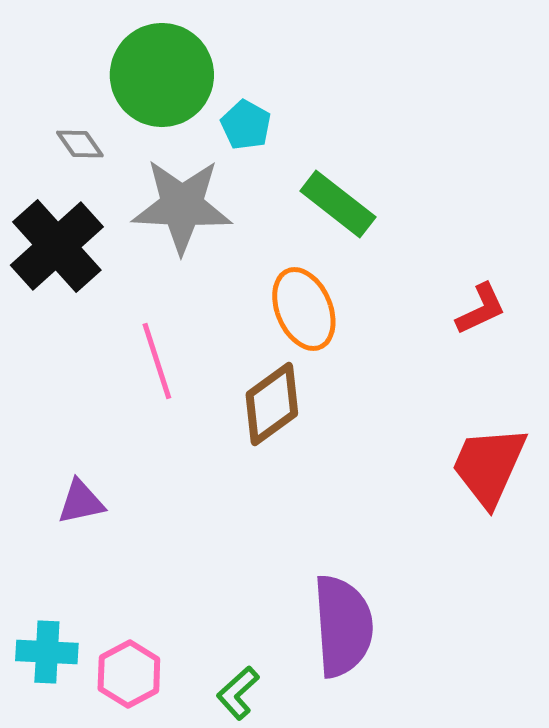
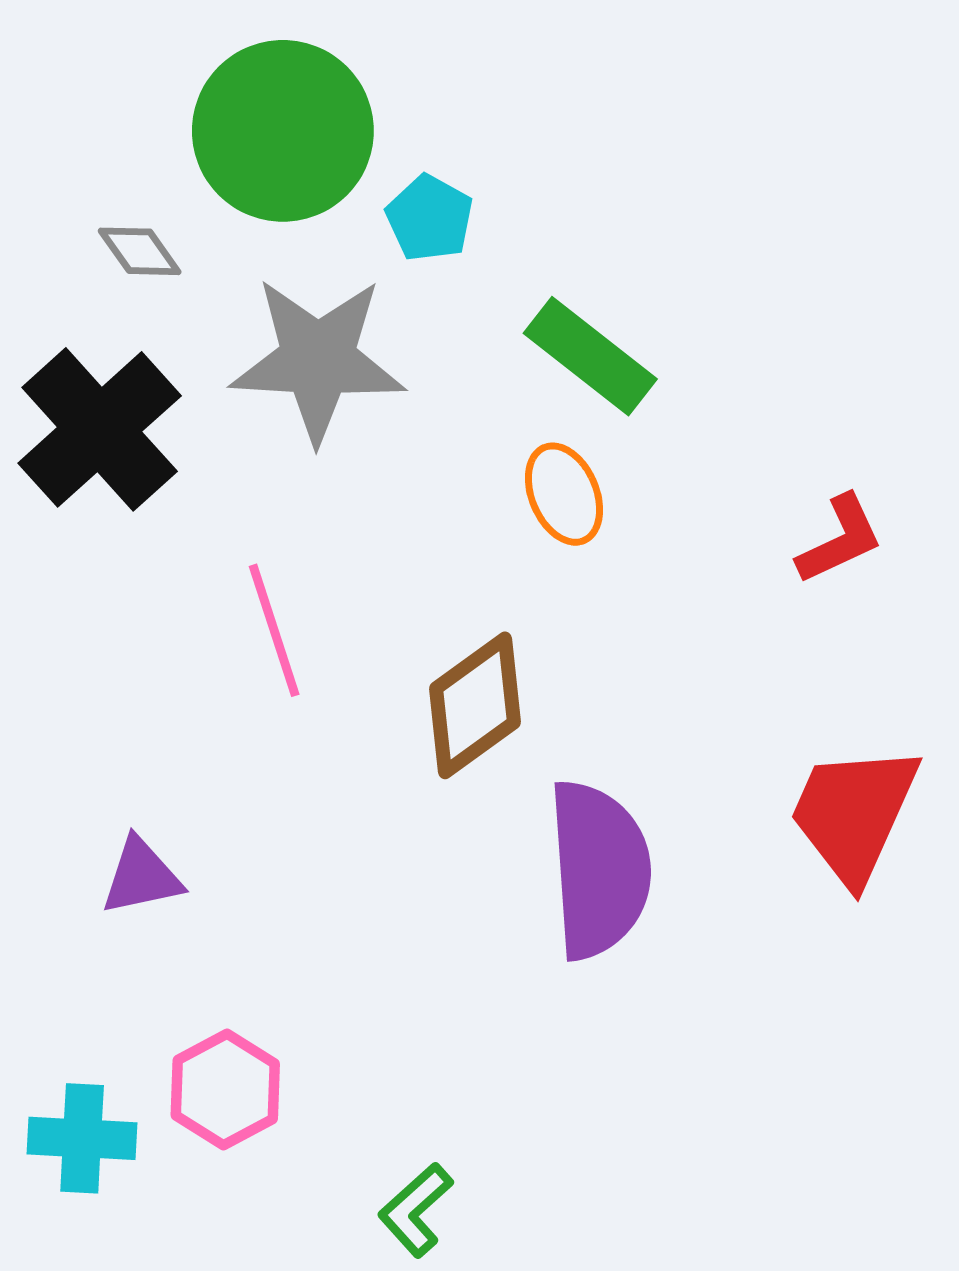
orange ellipse: (304, 309) -> (564, 494), moved, size x0.7
purple semicircle: (343, 626) -> (599, 869), moved
pink hexagon: (129, 674) -> (225, 1089), moved

